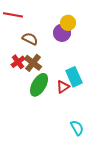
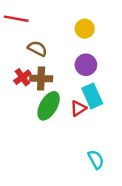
purple circle: (62, 33) -> (86, 65), moved
brown cross: (33, 63) -> (41, 78), turned -36

